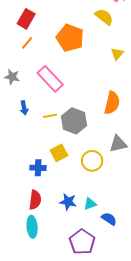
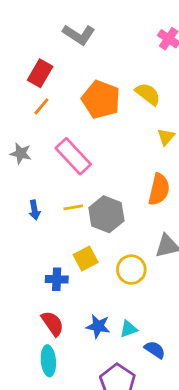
yellow semicircle: (104, 17) -> (148, 94), moved
yellow triangle: (117, 54) -> (166, 137), moved
blue arrow: (24, 108) -> (35, 210), moved
red semicircle: (35, 200) -> (53, 323), turned -42

